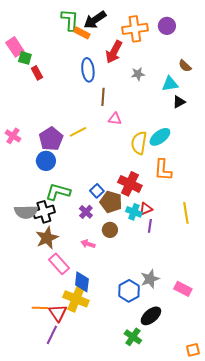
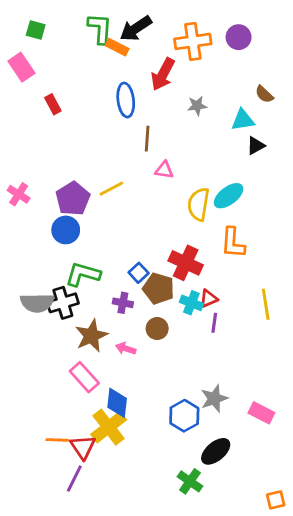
green square: (25, 58) -> (36, 30), moved
purple cross: (86, 212) -> (123, 303), turned -32
brown star: (47, 238) -> (91, 336), moved
yellow cross: (76, 299) -> (109, 427), turned 30

